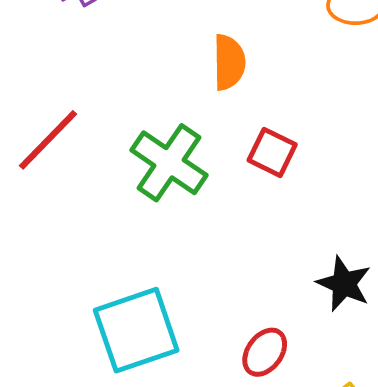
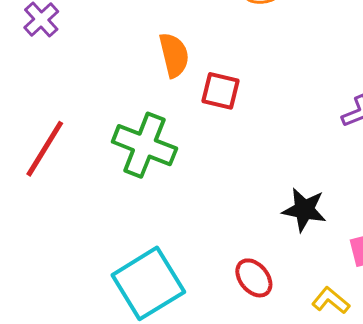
red square: (272, 152) -> (221, 91), moved
red ellipse: (265, 352) -> (254, 278), turned -63

